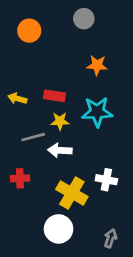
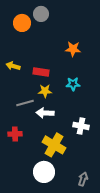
gray circle: (84, 19) -> (41, 14), moved
yellow arrow: (17, 98) -> (13, 66), moved
cyan star: (97, 112) -> (73, 84), size x0.6
white cross: (106, 180) -> (81, 126), moved

